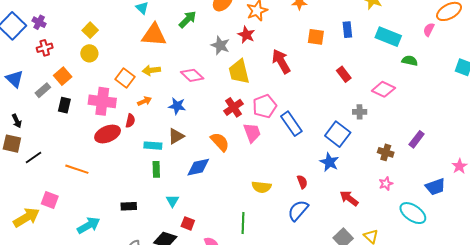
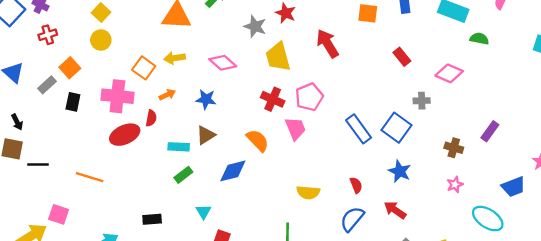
red cross: (233, 107) -> (273, 99), turned -30
blue rectangle: (291, 124) -> (359, 129), moved
black line: (33, 157) -> (38, 165), turned 36
blue star: (329, 162) -> (400, 171), moved
green rectangle: (156, 169) -> (183, 175), turned 56
red arrow: (349, 198) -> (395, 210), moved

